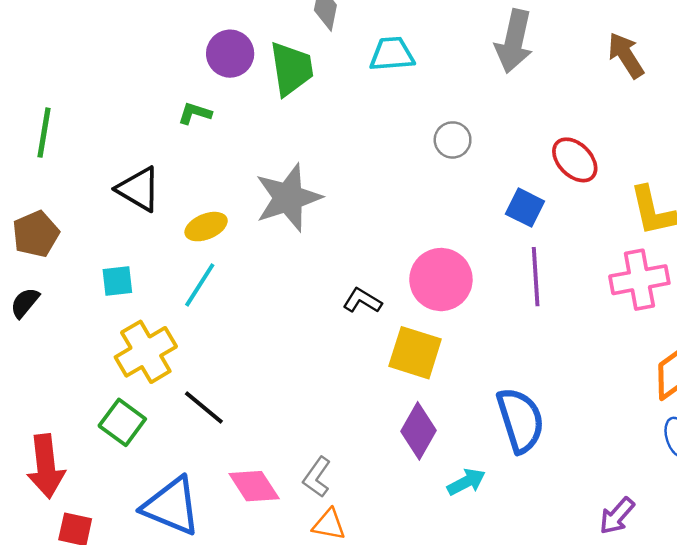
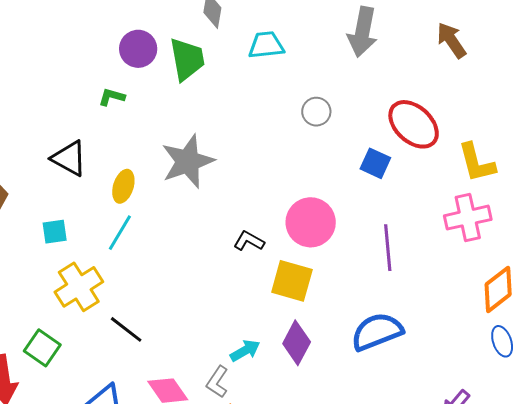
red ellipse: (575, 160) -> (414, 124), size x1.4
yellow ellipse: (206, 227) -> (123, 186), turned -48
purple line: (536, 277) -> (388, 248), moved
blue semicircle: (520, 420) -> (377, 332), turned -92
green square: (122, 422) -> (42, 348), moved
cyan arrow: (466, 482) -> (245, 351), moved

